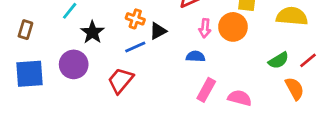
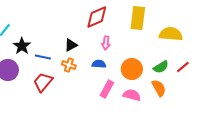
orange cross: (135, 19) -> (69, 65), moved
orange circle: (233, 27) -> (132, 69), moved
blue line: (135, 47) -> (43, 57), moved, turned 35
orange semicircle: (295, 89) -> (159, 88), moved

